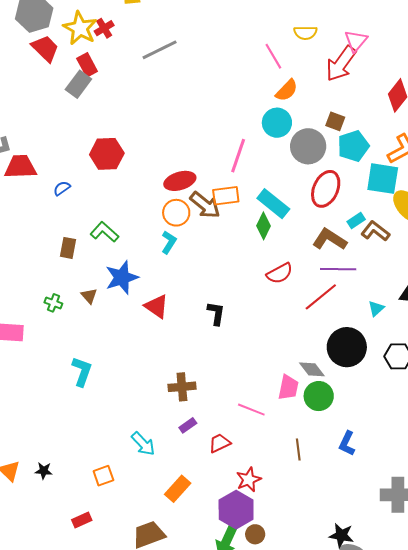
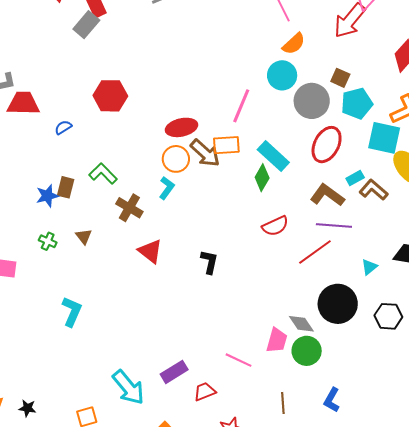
blue star: (122, 277) -> (47, 196), moved, size x0.7
brown cross: (182, 387) -> (129, 208), moved, turned 32
purple rectangle: (188, 425) -> (174, 372), size x1.5
cyan arrow: (143, 444) -> (128, 387), size x1.4

